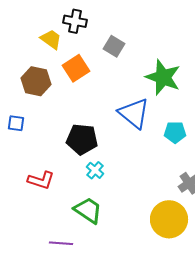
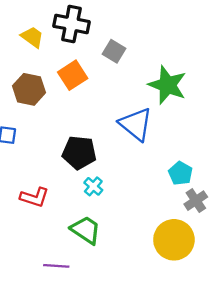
black cross: (75, 21) -> (72, 24), size x1.4
yellow trapezoid: (51, 39) -> (32, 37), moved
cyan pentagon: (175, 132) -> (181, 173), moved, turned 30

